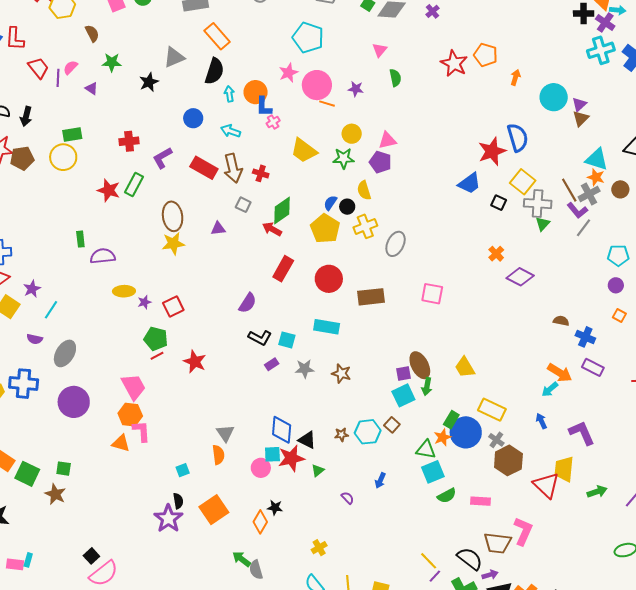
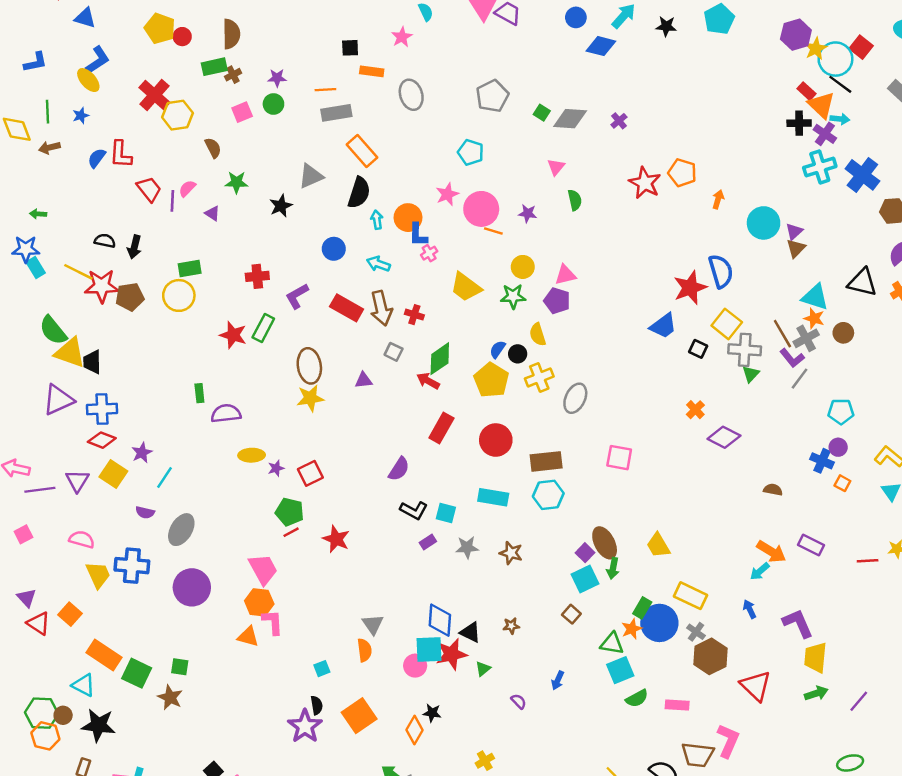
cyan pentagon: (308, 38) -> (471, 152), size x0.7
blue cross: (585, 337) -> (822, 461), moved
purple square: (403, 373) -> (585, 553), turned -35
cyan hexagon: (368, 432) -> (548, 495), moved
cyan square: (272, 454) -> (429, 650), size x1.4
yellow trapezoid: (564, 469) -> (815, 658), moved

